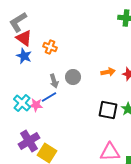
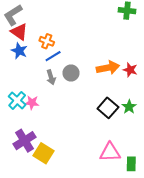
orange arrow: (108, 72) -> (108, 68), size x1.5
blue line: (49, 97) -> (53, 56), moved
black square: (108, 110) -> (108, 108), turned 30

